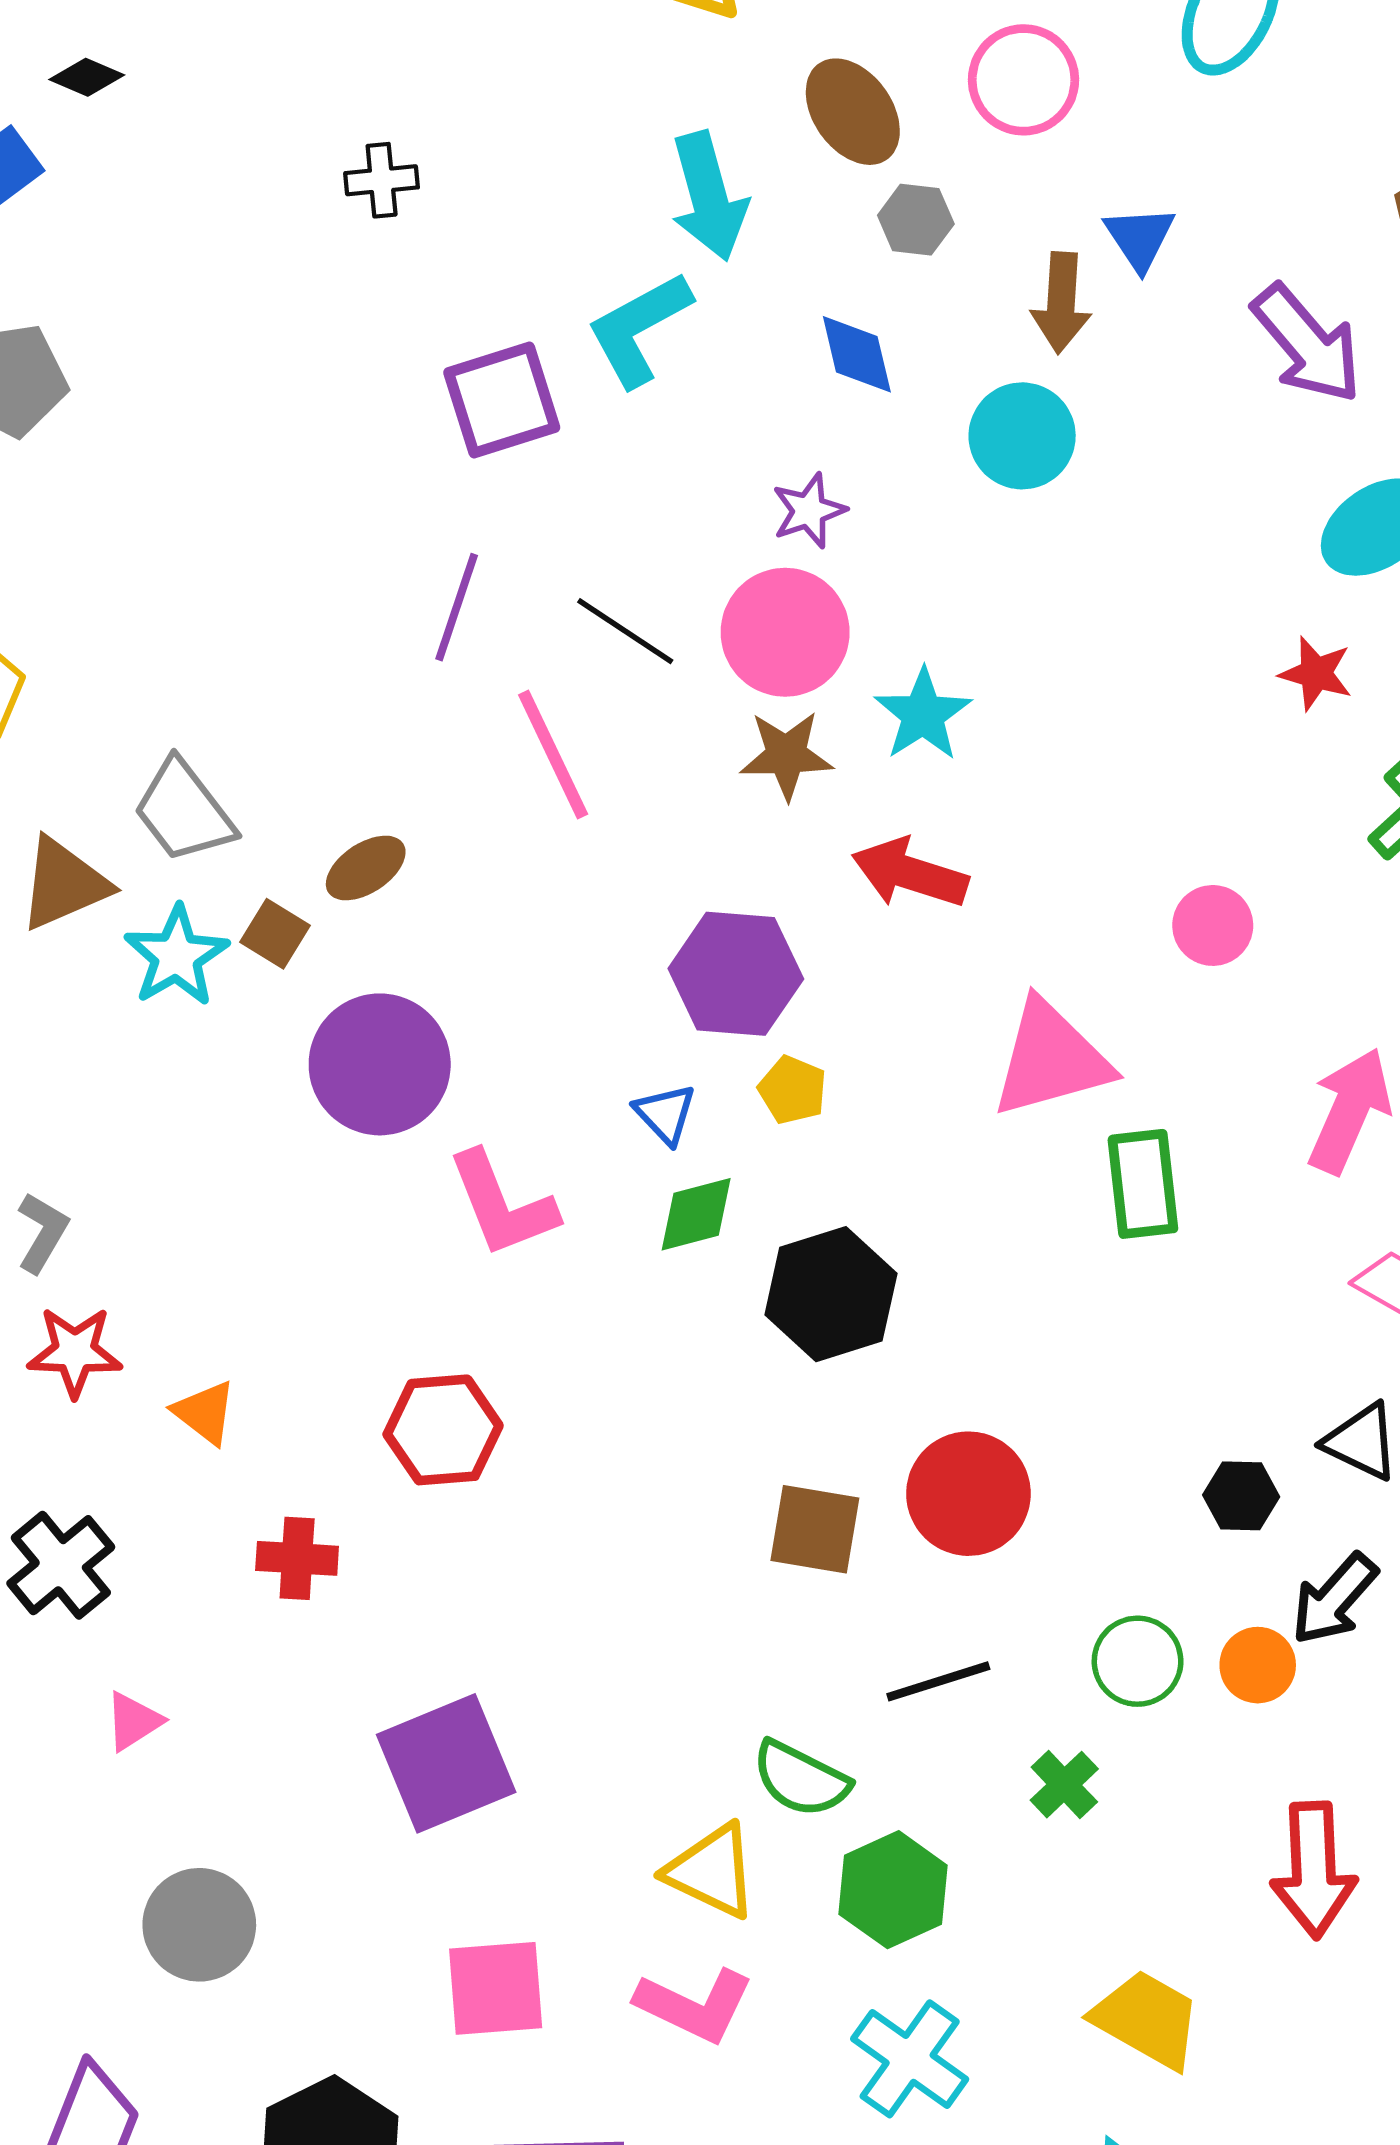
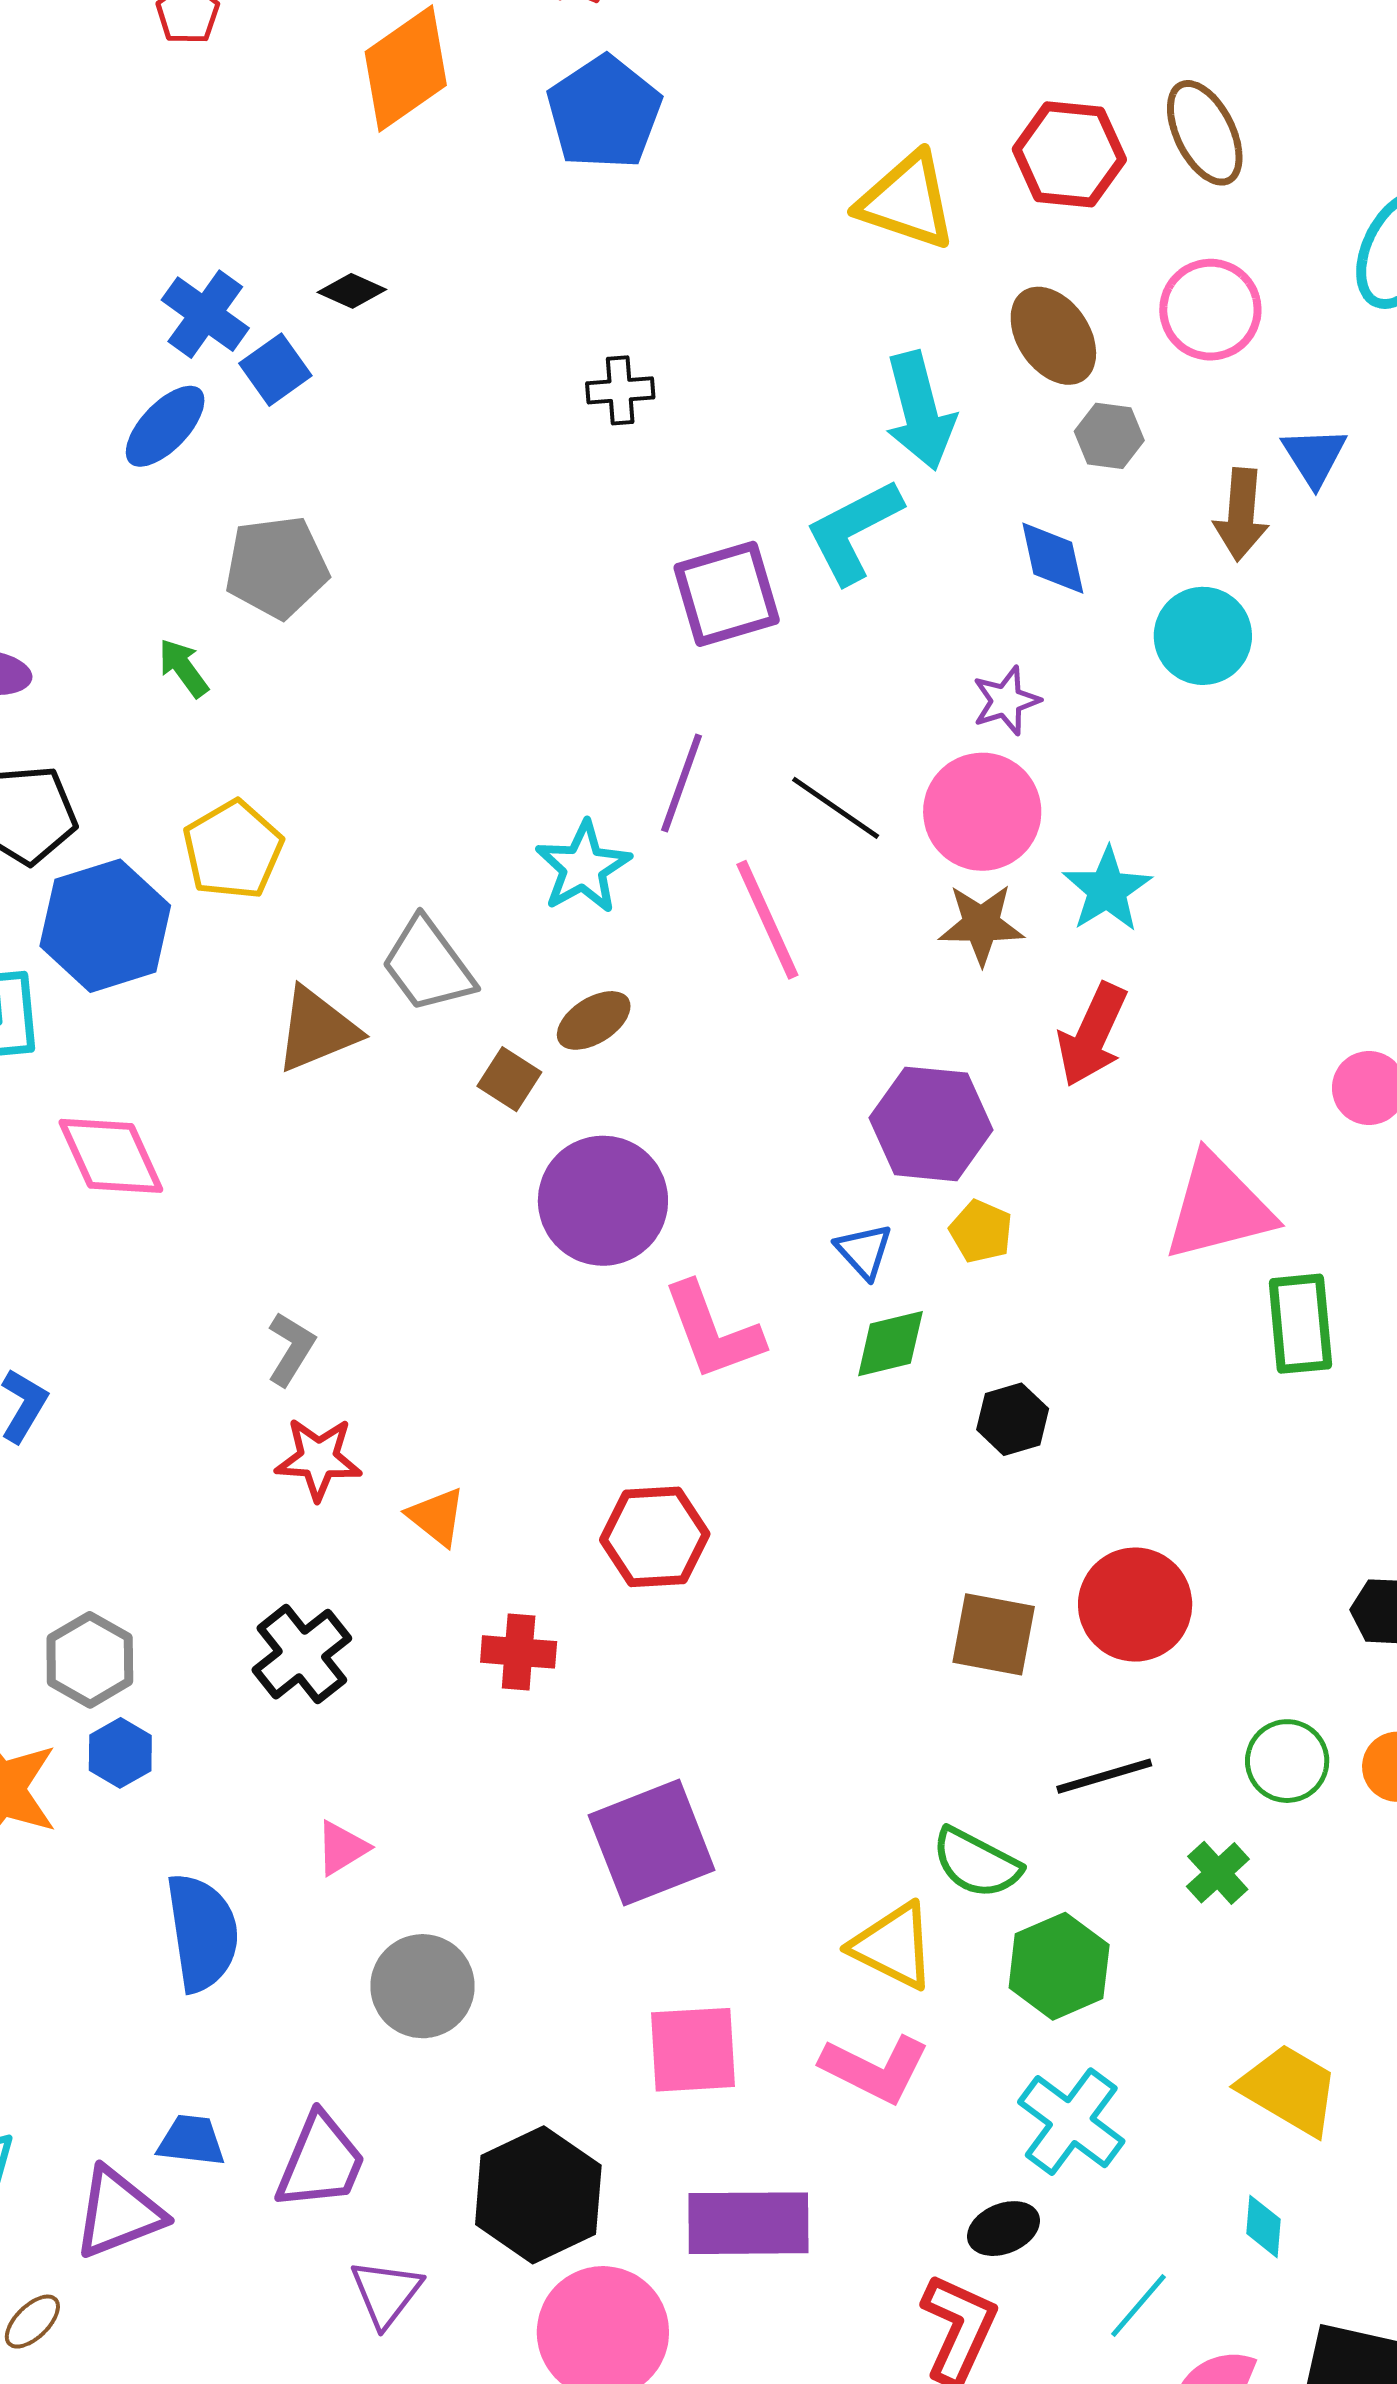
red arrow: (910, 873) -> (1092, 1035), turned -84
cyan star: (176, 956) -> (583, 867), moved
black hexagon: (831, 1294) -> (1013, 1419), size x0.6
pink triangle: (133, 1721) -> (342, 1848), moved

